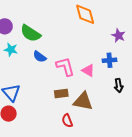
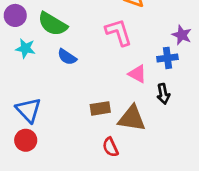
purple star: (118, 36) -> (182, 35), moved
pink L-shape: (65, 67) -> (119, 32), moved
black arrow: (119, 86) -> (163, 94), moved

